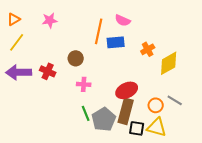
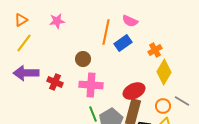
blue rectangle: (116, 42) -> (123, 43), turned -30
yellow diamond: (169, 63) -> (164, 72), moved, turned -30
red cross: (48, 71) -> (55, 82), moved
pink cross: (84, 84) -> (91, 85), size x1.6

